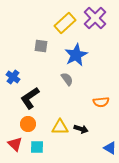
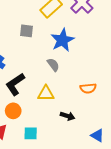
yellow triangle: (60, 127) -> (46, 93), moved
cyan square: (37, 147) -> (31, 133), moved

